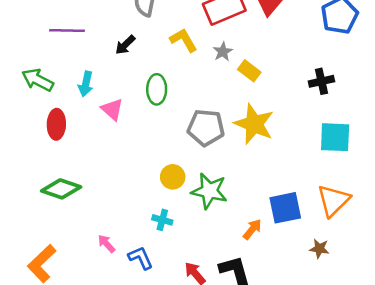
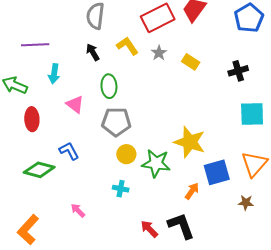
black arrow: (125, 45) -> (93, 52), moved, turned 108
yellow rectangle: (249, 71) -> (191, 62), moved
cyan arrow: (86, 84) -> (54, 74), moved
yellow star: (254, 124) -> (190, 142), moved
gray pentagon: (206, 128) -> (116, 122), moved
blue L-shape: (141, 258) -> (69, 151), moved

